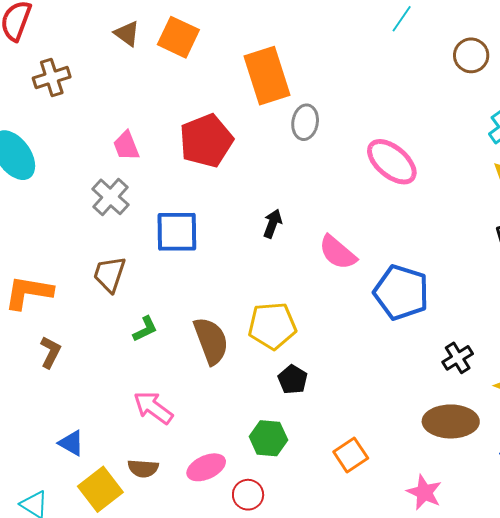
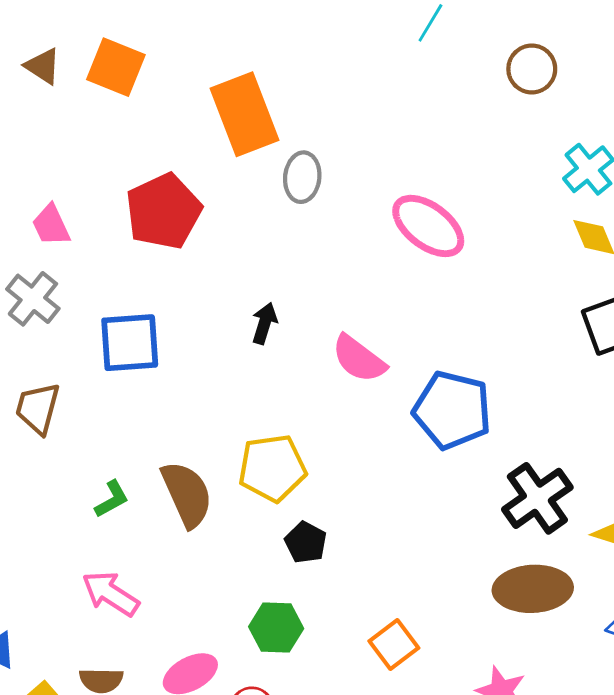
green L-shape: (145, 329) -> (112, 499), moved
black cross: (458, 358) -> (537, 498), size x1.6

